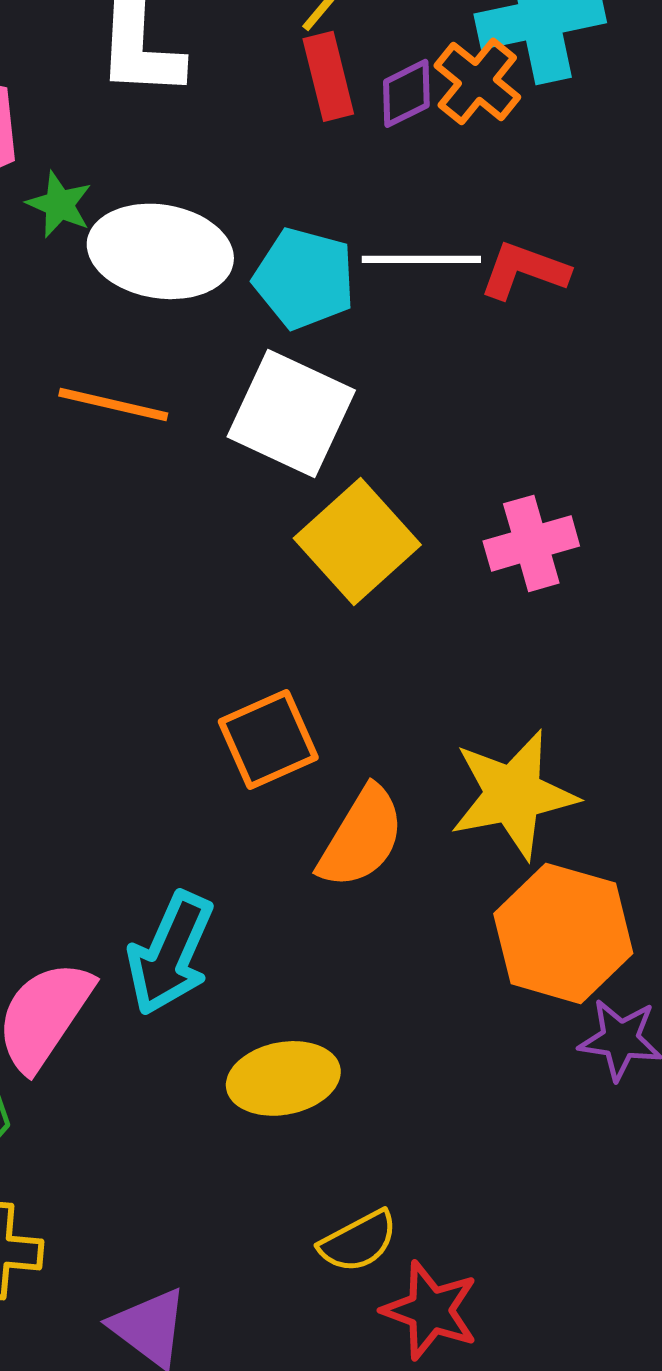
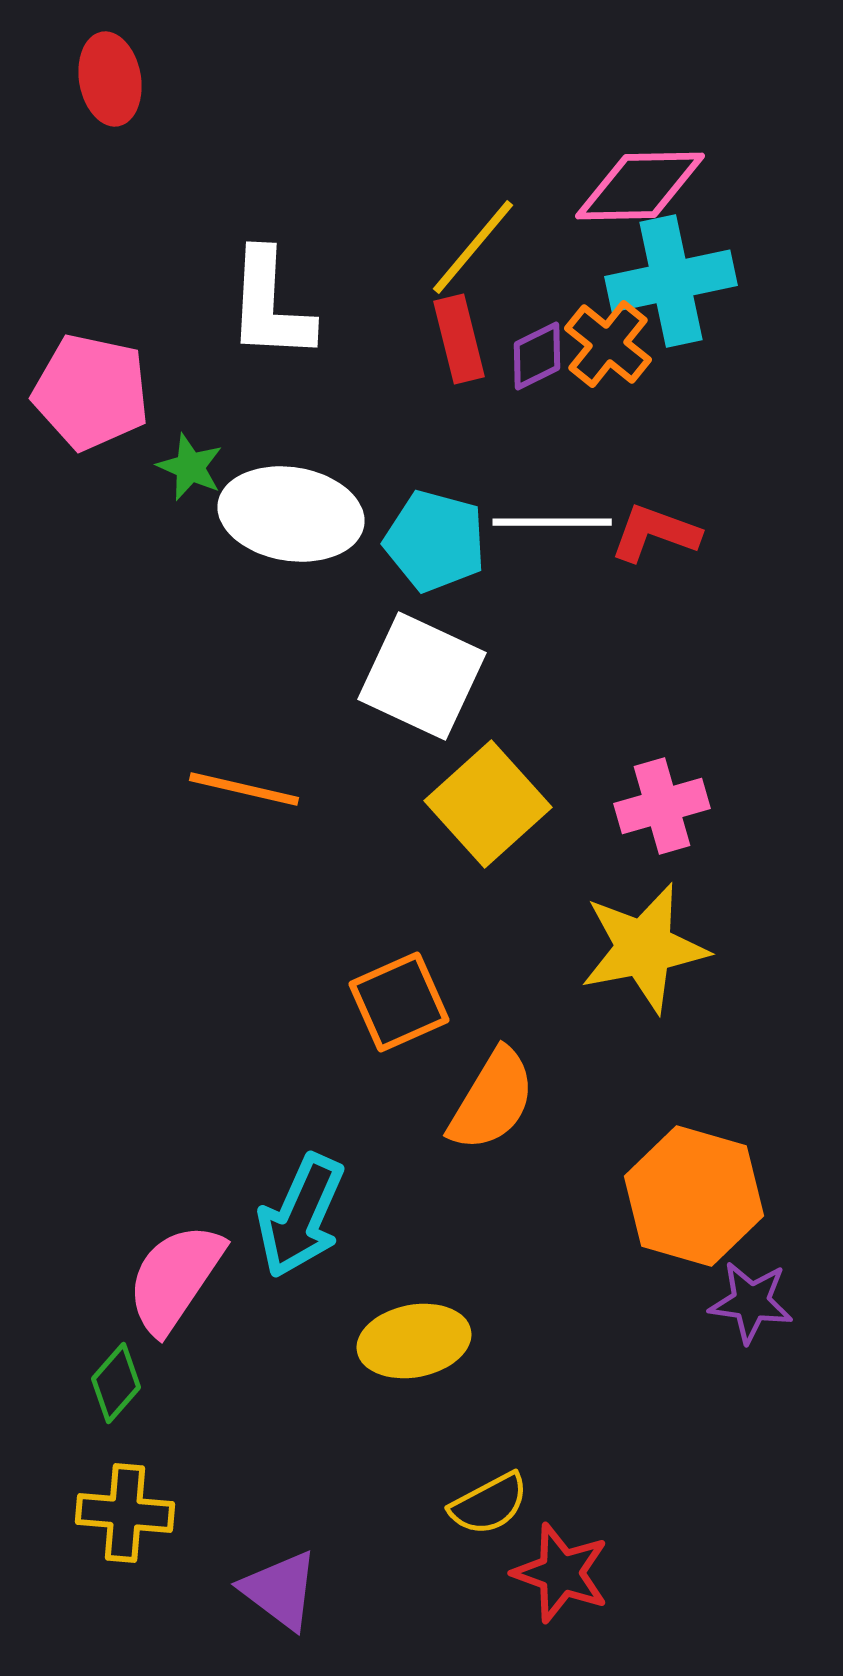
orange line: (113, 404) -> (244, 789), moved
yellow star: (513, 794) -> (644, 948), moved

